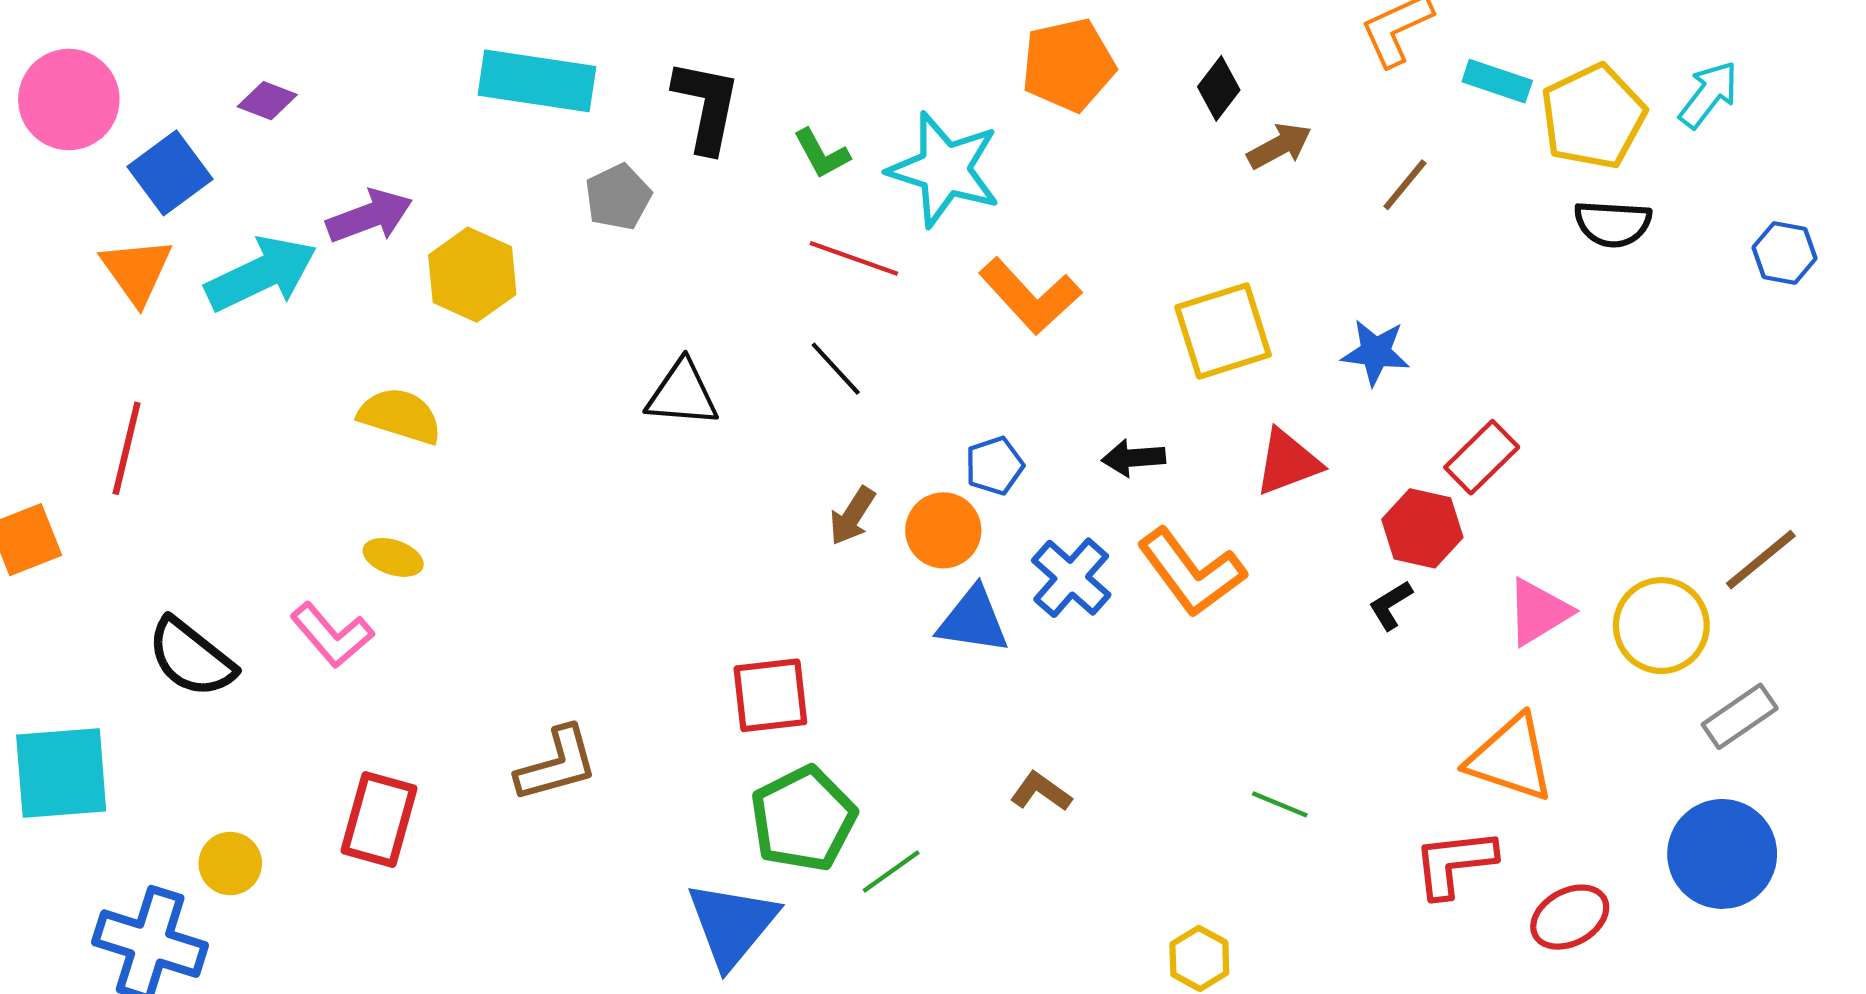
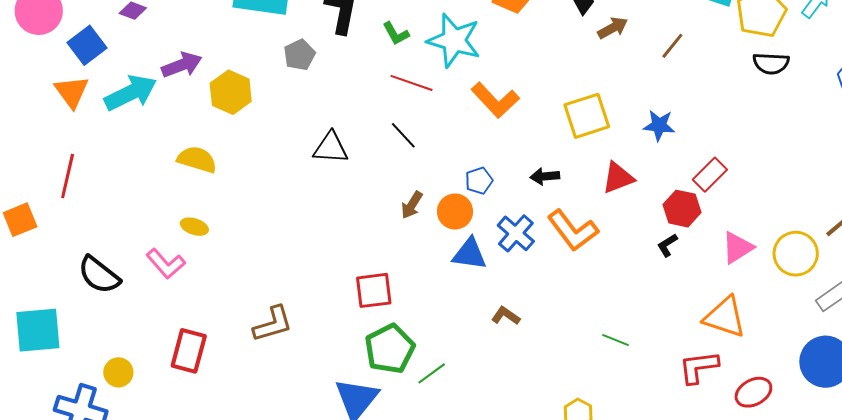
brown L-shape: (1041, 792) -> (506, 316), moved

